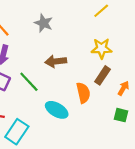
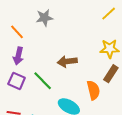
gray star: (44, 23) -> (44, 18), moved, turned -30

